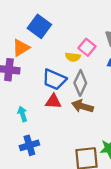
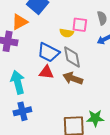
pink square: (87, 47) -> (80, 25), turned -35
gray diamond: (80, 83) -> (72, 57), turned -40
cyan arrow: (22, 114) -> (18, 82), size x1.6

